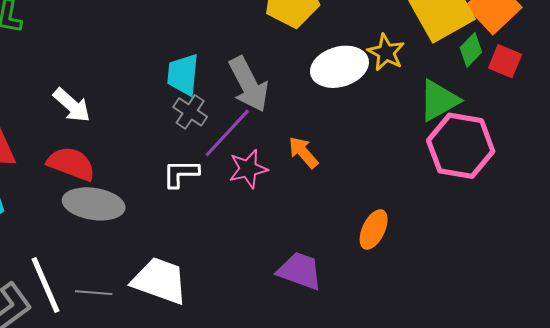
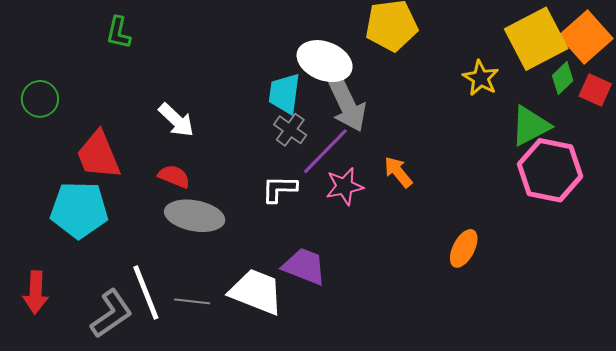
white ellipse: (339, 67) -> (325, 61), moved, turned 36
red semicircle: (71, 164) -> (174, 176), size x0.7
purple trapezoid: (300, 271) -> (304, 266), moved

